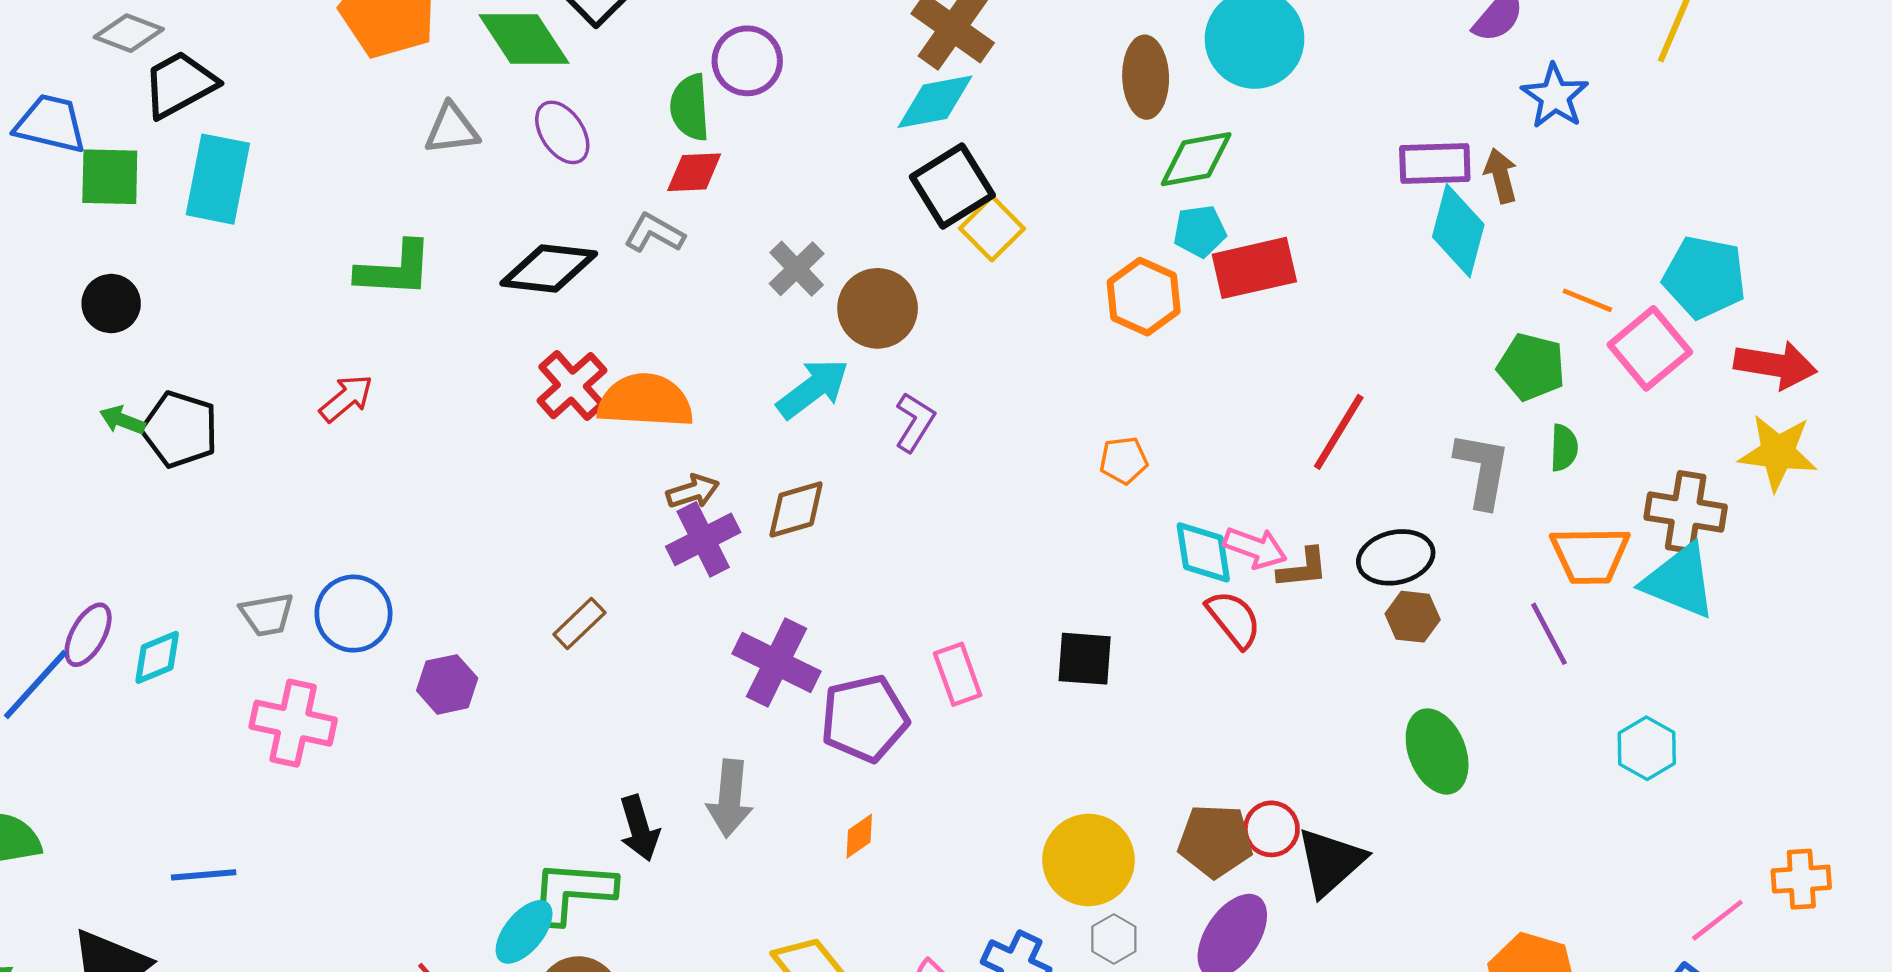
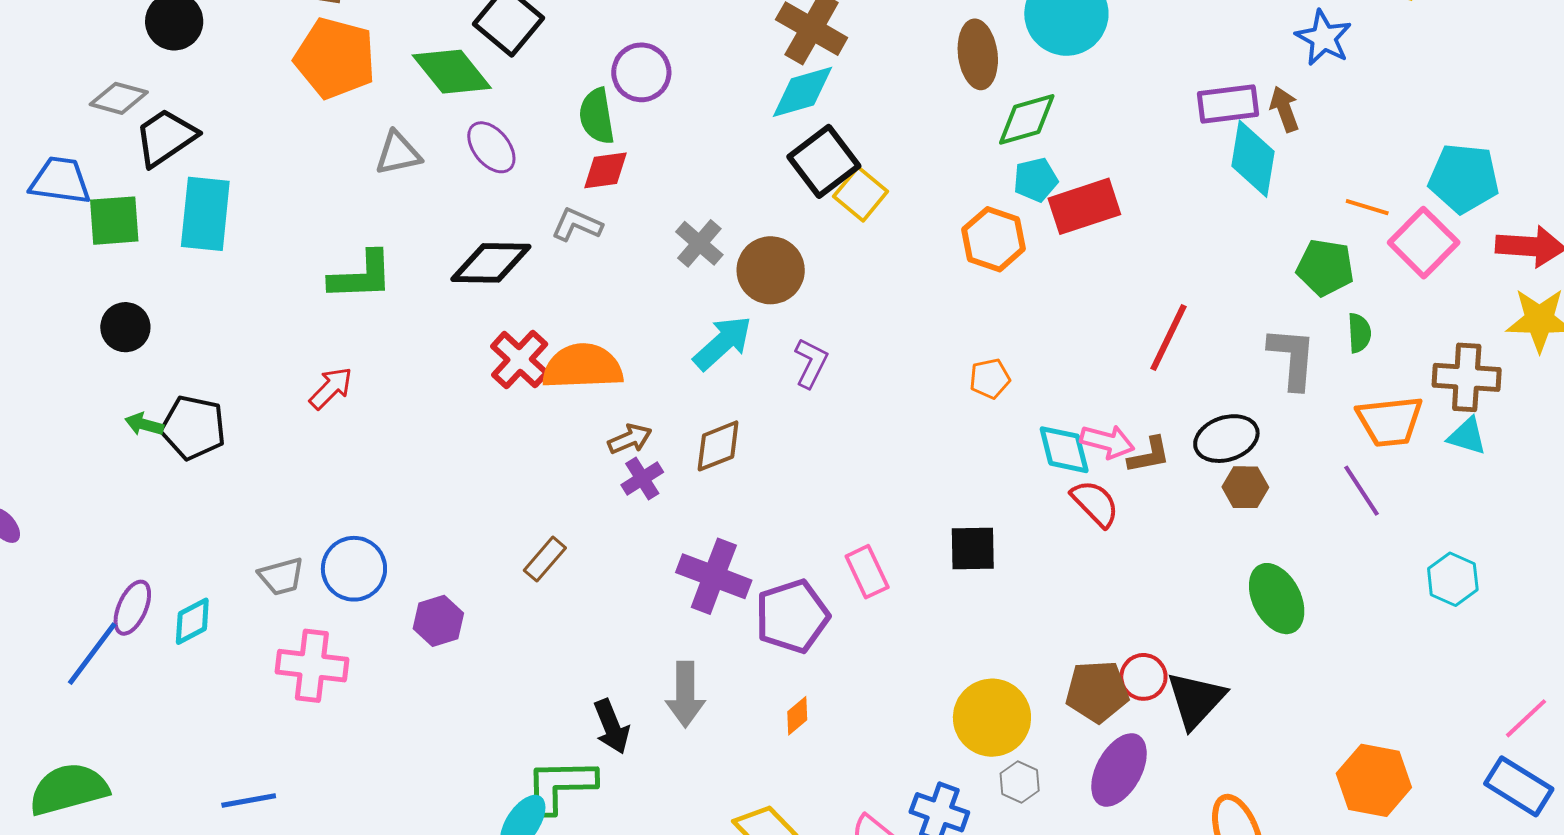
purple cross: (703, 539) -> (642, 478), size x0.7
cyan triangle: (1680, 581) -> (1467, 436), size x0.6

